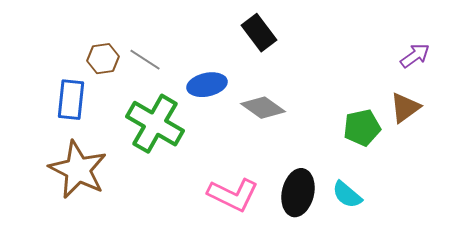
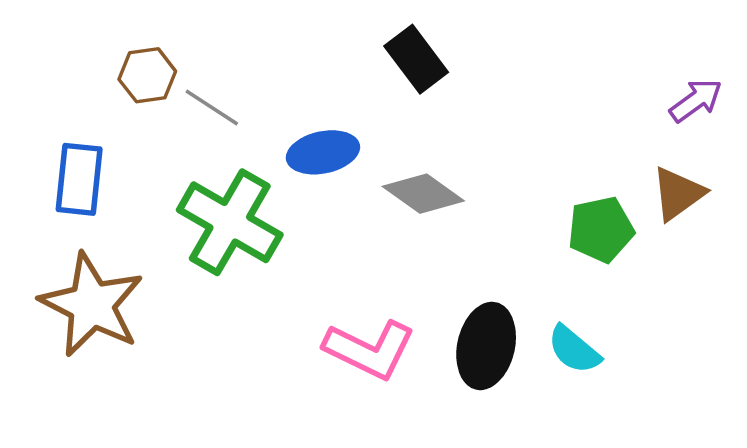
brown hexagon: (103, 59) -> (147, 75), moved

